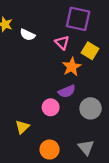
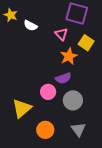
gray circle: (91, 108) -> (73, 100), moved
yellow triangle: (22, 127) -> (22, 108), size x1.5

